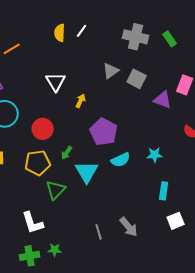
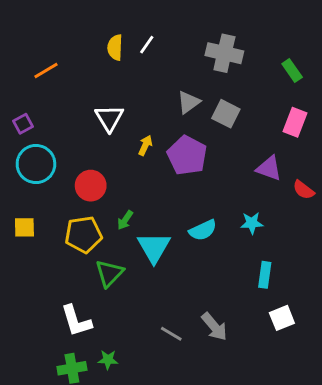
green rectangle: (170, 39) -> (292, 70), moved
purple triangle: (163, 100) -> (269, 168), moved
purple pentagon: (104, 132) -> (187, 155), moved
gray line: (99, 232) -> (171, 334), turned -42

